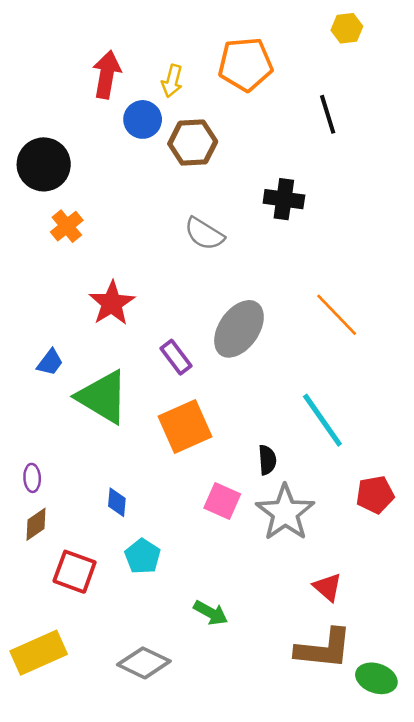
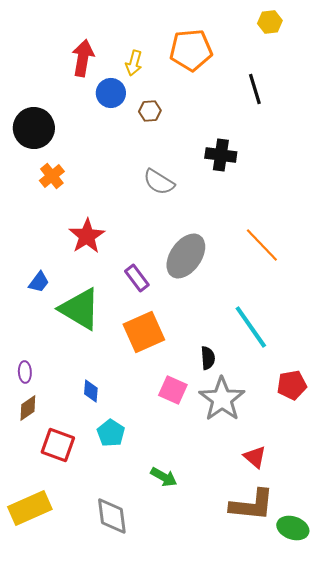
brown hexagon: (193, 143) -> (150, 111), size x0.6
gray diamond: (144, 663) -> (112, 516), turned 57

